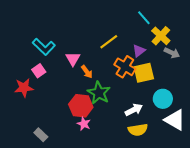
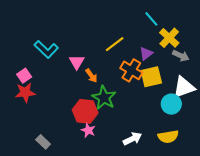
pink square: (39, 71) -> (24, 76), moved
white arrow: (134, 110) -> (132, 139), moved
white triangle: (175, 120) -> (184, 87), moved, turned -50
yellow semicircle: (138, 130) -> (168, 137), moved

